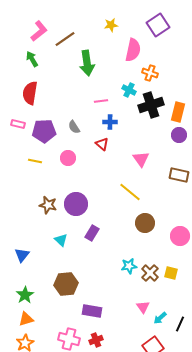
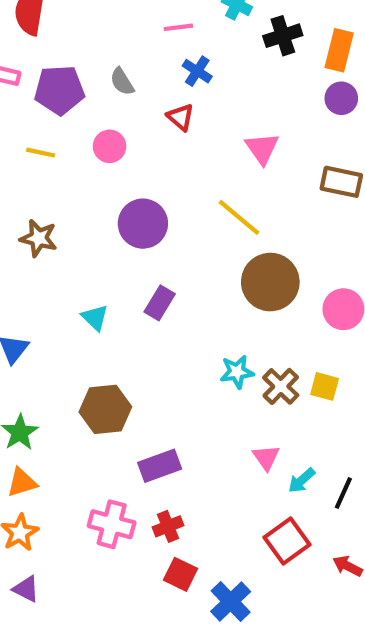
black cross: (151, 105) -> (283, 36), size x0.7
blue cross: (110, 122) -> (197, 71), turned 32
purple circle: (76, 204) -> (143, 224), moved
brown star: (48, 205) -> (39, 238), moved
brown circle: (145, 223) -> (270, 282), size x1.4
purple rectangle: (92, 311) -> (160, 466), turned -30

